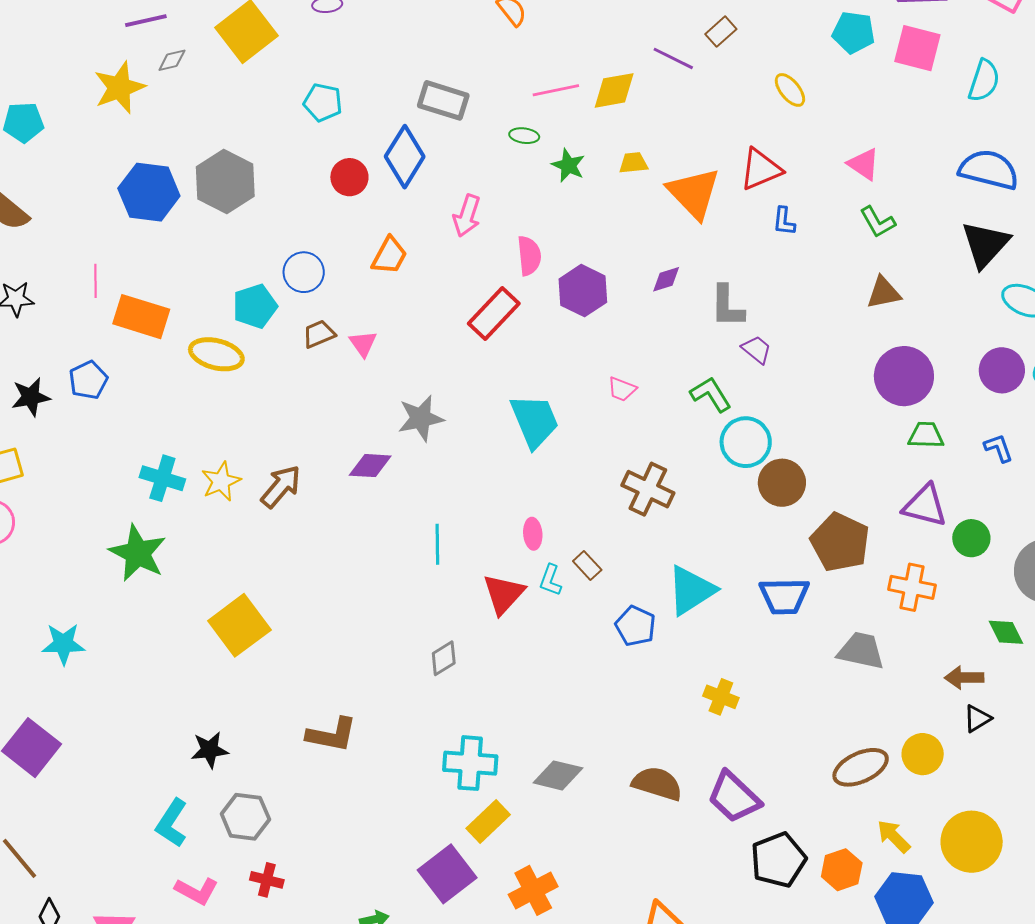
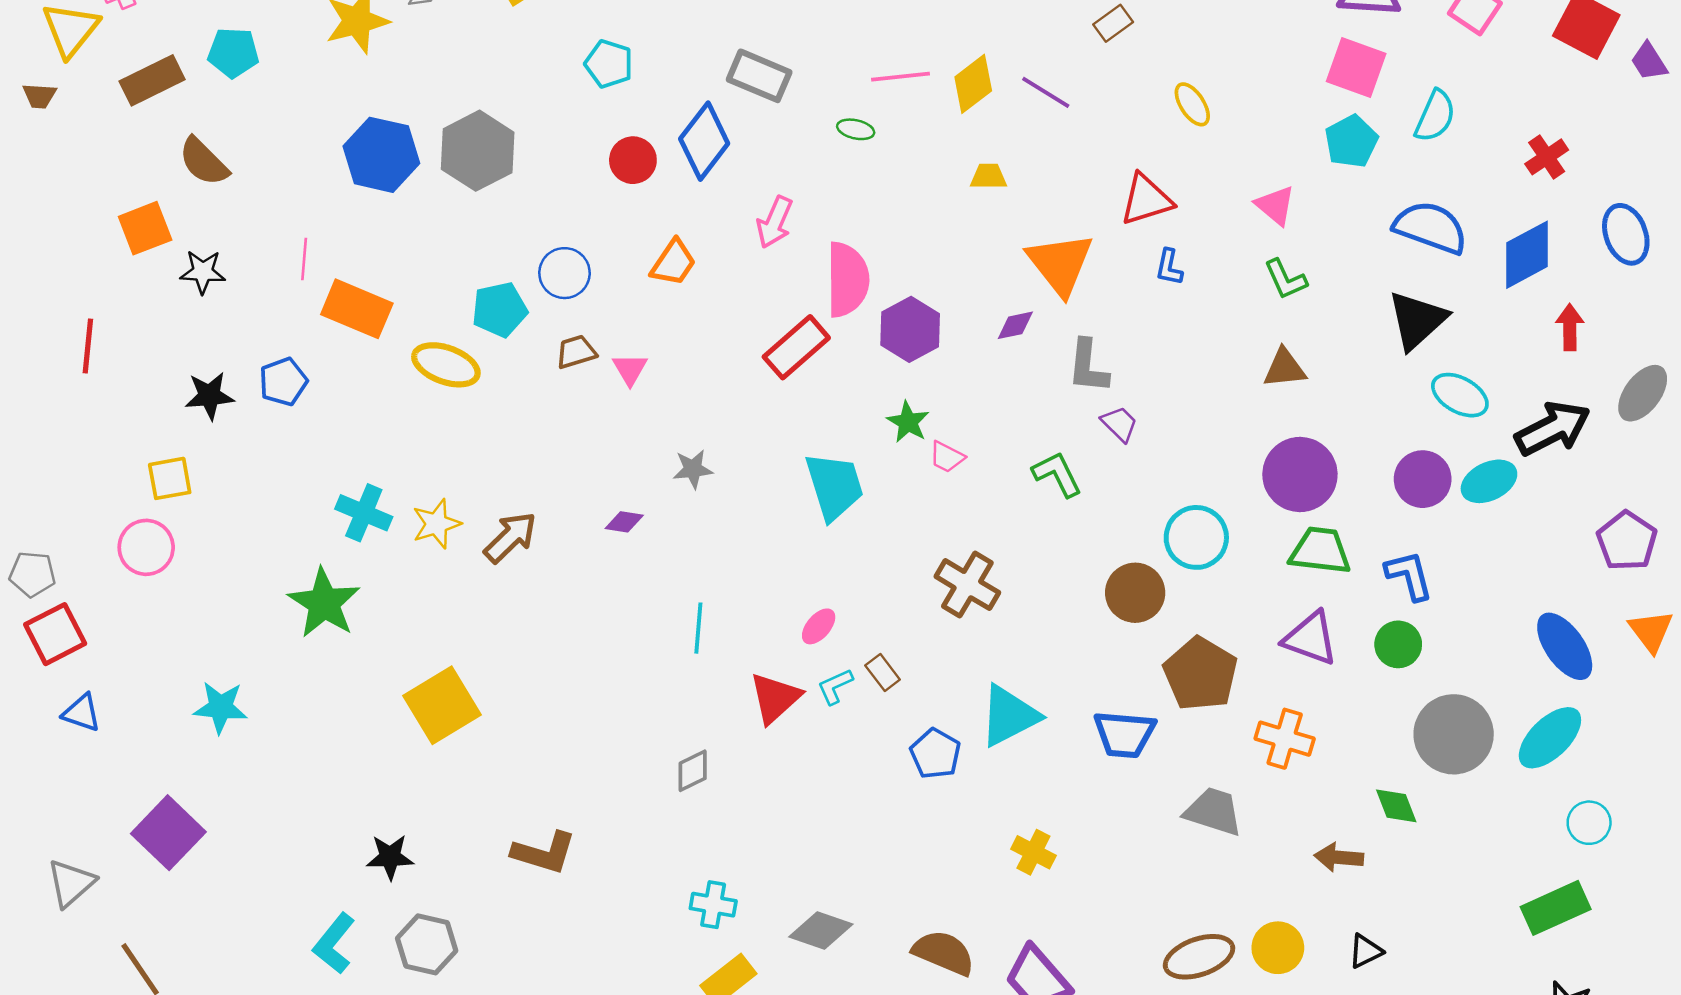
cyan pentagon: (854, 32) -> (1351, 141), moved, turned 30
purple line: (673, 58) -> (1046, 92), moved
yellow diamond: (614, 90) -> (973, 84), turned -33
green star: (568, 165) -> (908, 422), moved
orange triangle: (694, 193) -> (1060, 264), moved
pink semicircle: (529, 256) -> (847, 280), size x1.5
gray star: (421, 418) -> (693, 469), size x0.7
green trapezoid: (926, 435) -> (1320, 551), size x1.4
cyan circle: (746, 442) -> (1196, 537), moved
blue L-shape: (999, 448) -> (1409, 576), size x1.4
purple diamond: (370, 466) -> (624, 522), size x0.7
pink ellipse: (533, 534) -> (819, 626), turned 40
green circle: (971, 538) -> (1398, 644), moved
cyan L-shape: (550, 580) -> (835, 686), turned 40
black triangle: (977, 718) -> (1365, 951), moved
cyan cross: (470, 763) -> (713, 905), size x0.7

